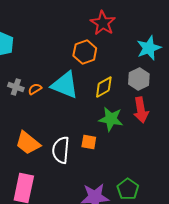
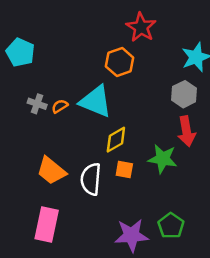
yellow diamond: (104, 87) -> (116, 140), moved
green star: (111, 119) -> (163, 159), moved

